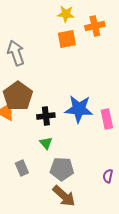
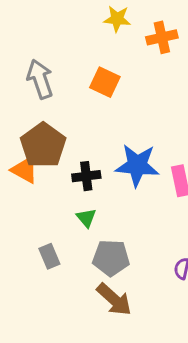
orange square: (67, 39) -> (105, 82), moved, turned 36

